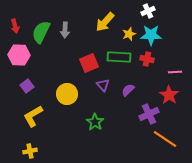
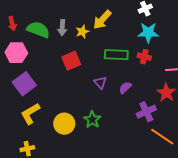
green semicircle: (41, 32) -> (38, 30), turned 85
yellow star: (129, 34) -> (82, 32), moved
red square: (89, 63) -> (71, 61), moved
purple square: (27, 86) -> (24, 84), size x1.6
yellow circle: (67, 94) -> (64, 124), moved

